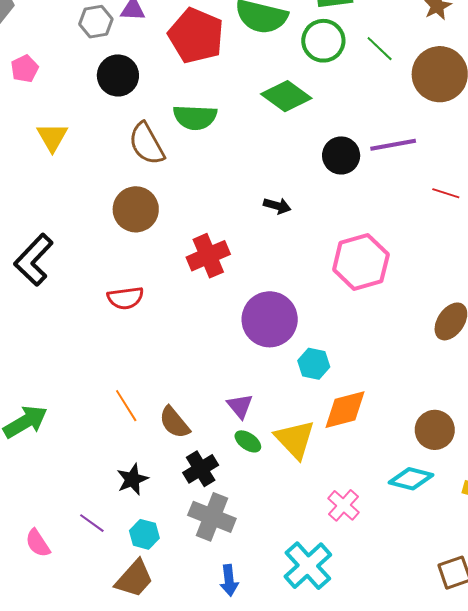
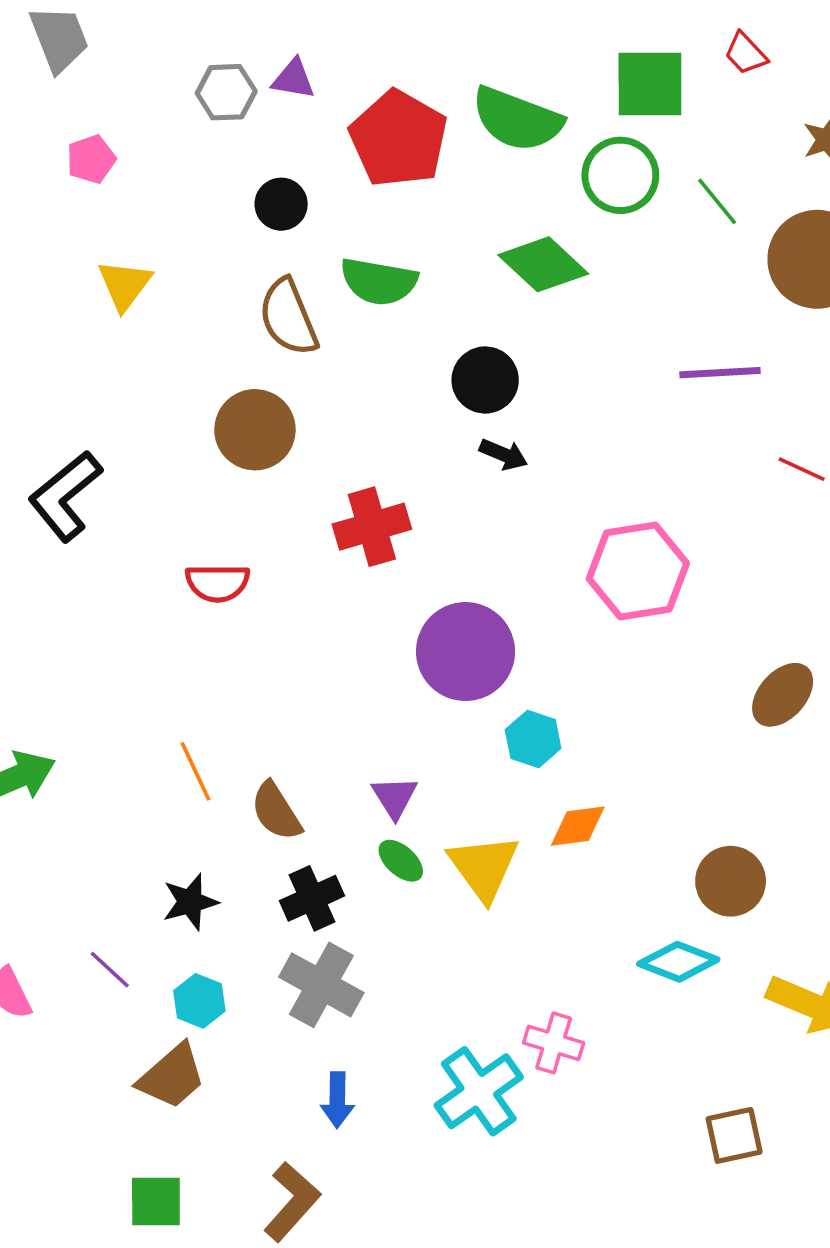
black circle: (118, 75) -> (281, 204), moved, size x0.7
black circle: (341, 155) -> (485, 380), moved
orange diamond: (345, 410) -> (578, 826), size x0.7
pink cross: (343, 505) -> (554, 1043), moved, turned -32

